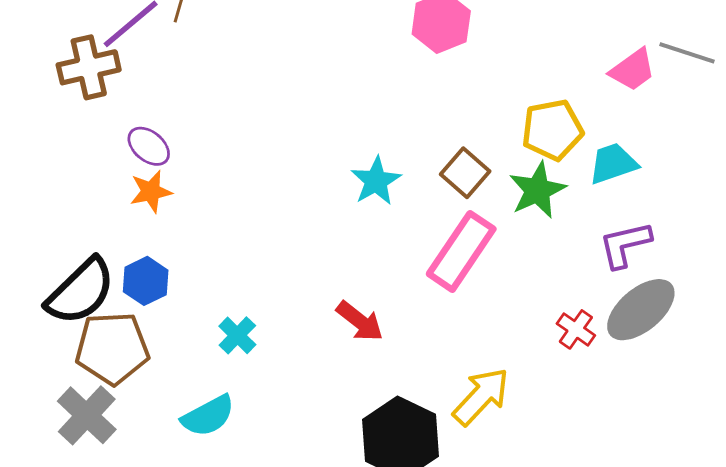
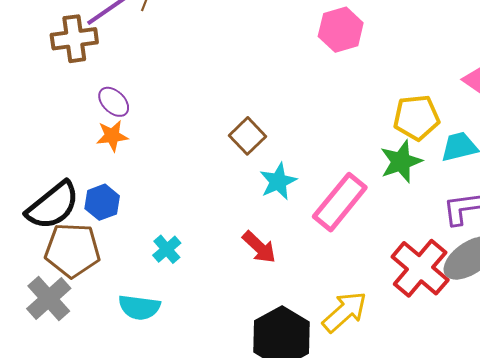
brown square: (465, 173) -> (247, 136), moved
cyan star: (376, 181) -> (278, 181), moved
red cross: (576, 329) -> (420, 268), size x2.0
cyan semicircle: (208, 416) -> (139, 307), turned 30

